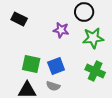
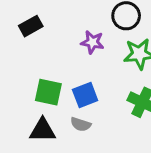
black rectangle: (19, 19) -> (31, 26), turned -56

